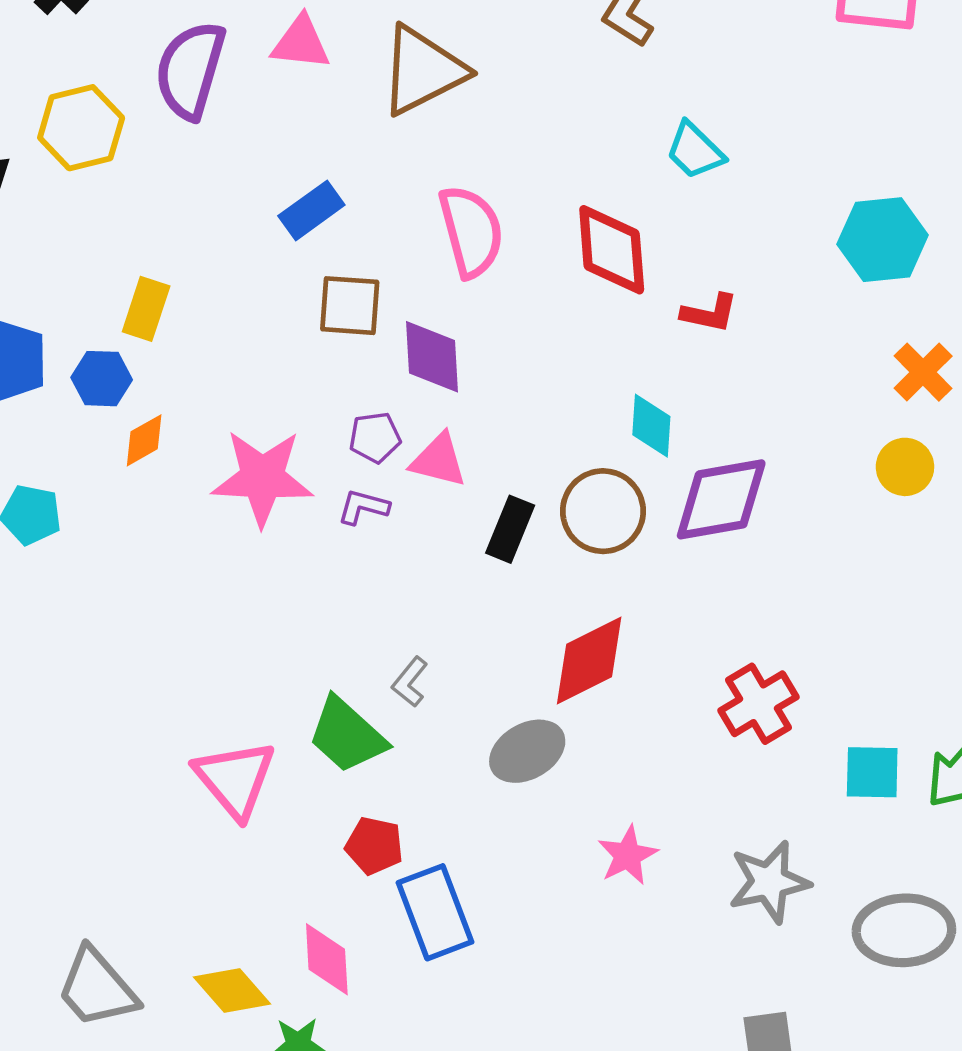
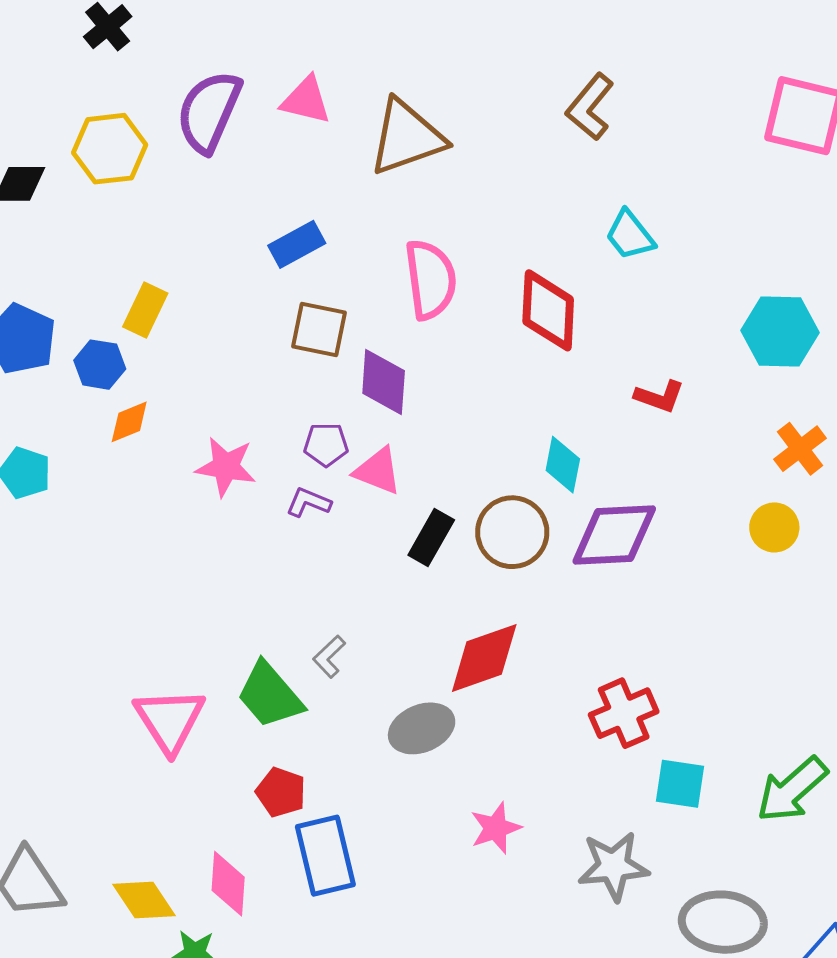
red L-shape: (710, 313) -> (659, 396), moved
pink star: (262, 478) -> (226, 467), size x0.7
cyan square: (872, 772) -> (680, 784), moved

